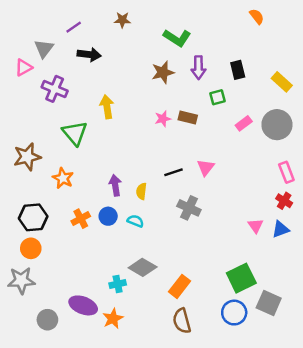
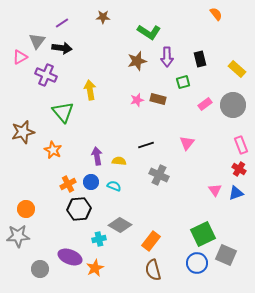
black arrow: (89, 54) -> (62, 48), moved
pink triangle: (206, 167) -> (187, 143), moved
yellow semicircle: (141, 191) -> (119, 161), turned 88
black hexagon: (33, 217) -> (79, 209), moved

